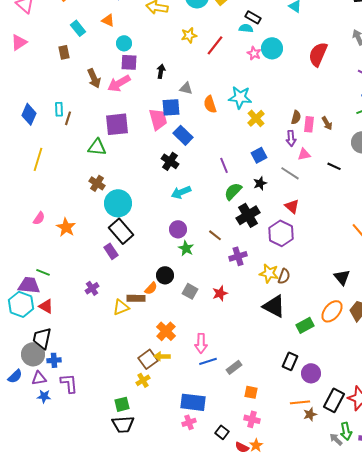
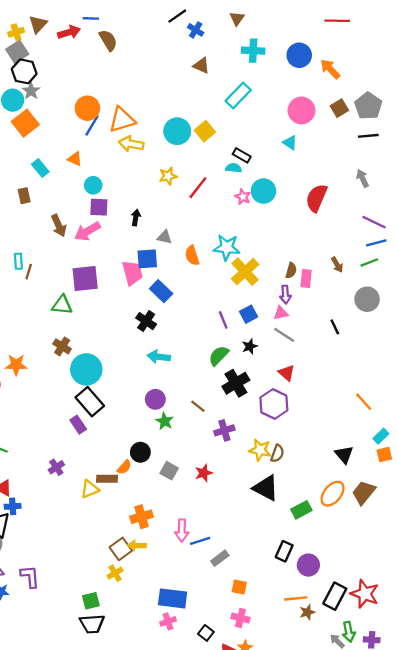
yellow cross: (256, 118) -> (245, 272), size x1.4
brown arrow: (327, 123) -> (337, 265), moved
pink triangle: (304, 154) -> (281, 313), moved
purple line: (224, 165) -> (223, 320), moved
black line: (334, 166) -> (335, 327), turned 40
cyan arrow: (181, 192) -> (159, 357), turned 30
orange star: (66, 227) -> (16, 365), moved, turned -30
orange cross: (166, 331) -> (142, 517), turned 30
blue cross: (54, 360) -> (13, 506), moved
blue line: (208, 361) -> (200, 541), moved

